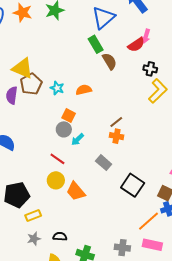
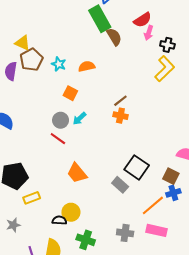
pink arrow: (146, 36) -> (149, 33), moved
green rectangle: (96, 44) -> (100, 19), size x1.4
yellow triangle: (22, 68) -> (23, 43), size x0.7
black cross: (150, 69) -> (167, 45), moved
gray circle: (64, 129) -> (61, 120), moved
gray rectangle: (104, 163) -> (120, 185), moved
yellow circle: (56, 180) -> (71, 212), moved
gray star: (34, 239) -> (13, 225), moved

